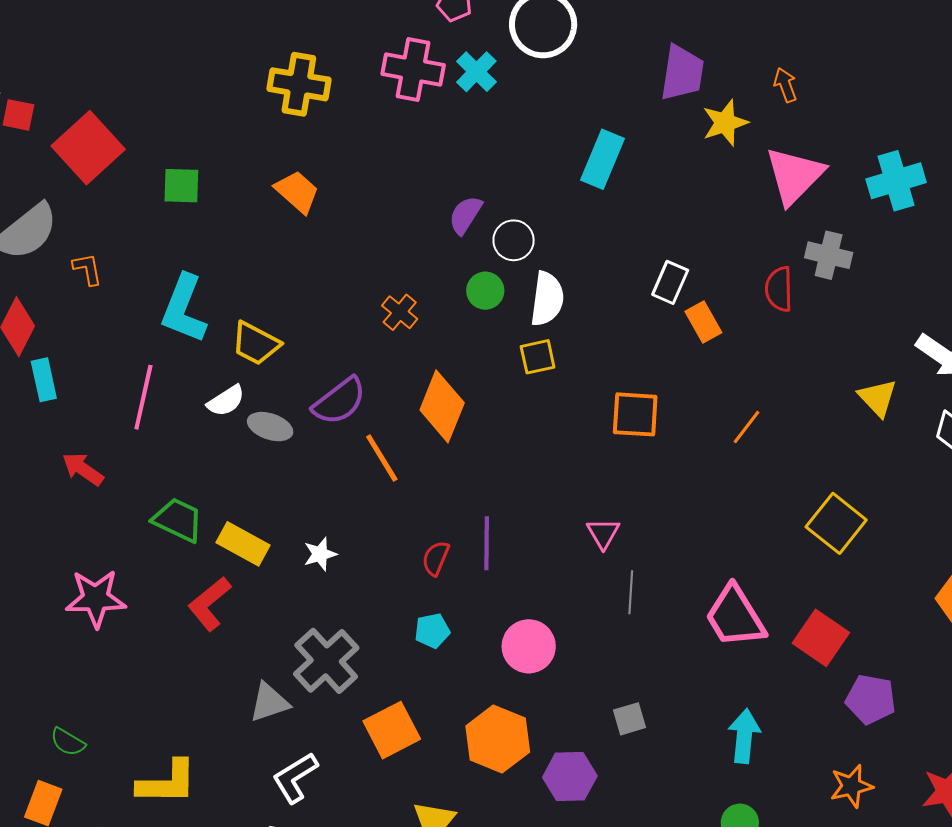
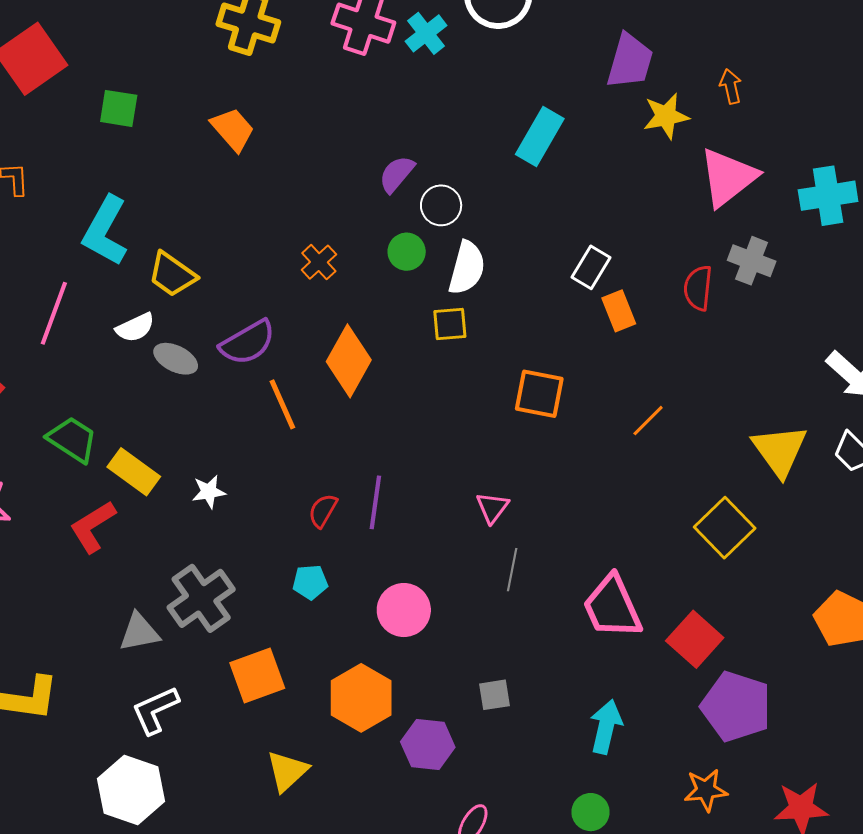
yellow triangle: (878, 398) -> (780, 450), moved, size x1.4
purple pentagon: (871, 699) -> (736, 707), size x1.4

